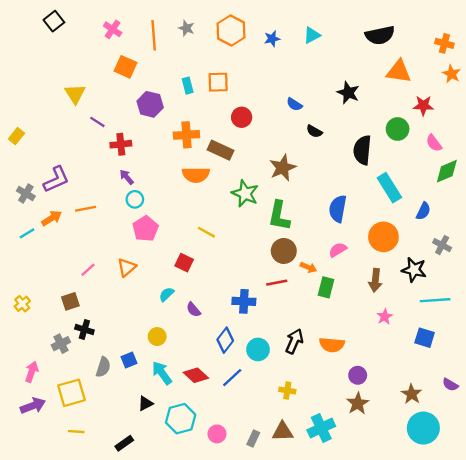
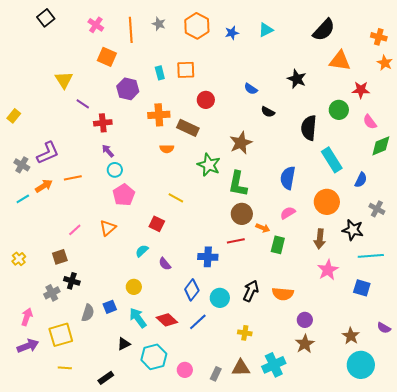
black semicircle: (380, 35) -> (324, 30), turned -35
orange semicircle: (196, 175) -> (167, 149), size x0.6
pink star: (385, 317) -> (328, 270), size x1.5

